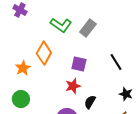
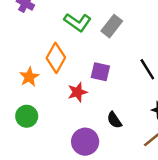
red star: (73, 86) -> (77, 92), moved
black semicircle: (90, 102) -> (114, 120), turned -64

